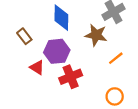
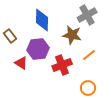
red cross: (71, 77) -> (62, 65), moved

